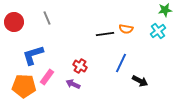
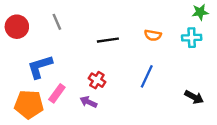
cyan cross: (158, 31) -> (192, 38), turned 35
black line: (105, 34) -> (108, 40), moved
black arrow: (140, 81) -> (194, 97), moved

